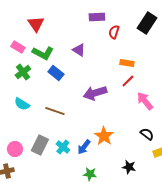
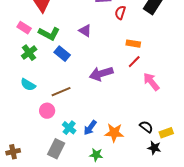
brown line: (55, 111) -> (61, 92), turned -42
black semicircle: (147, 134) -> (146, 127), moved
orange star: (104, 136) -> (114, 133), moved, turned -30
gray rectangle: (40, 145) -> (56, 149), moved
pink circle: (15, 149) -> (47, 111), moved
black star: (129, 167) -> (154, 148), moved

